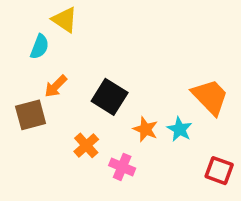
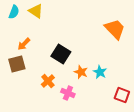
cyan semicircle: (40, 47) -> (14, 12), moved
orange arrow: (56, 86) -> (24, 44), moved
orange trapezoid: (210, 97) -> (115, 29), moved

